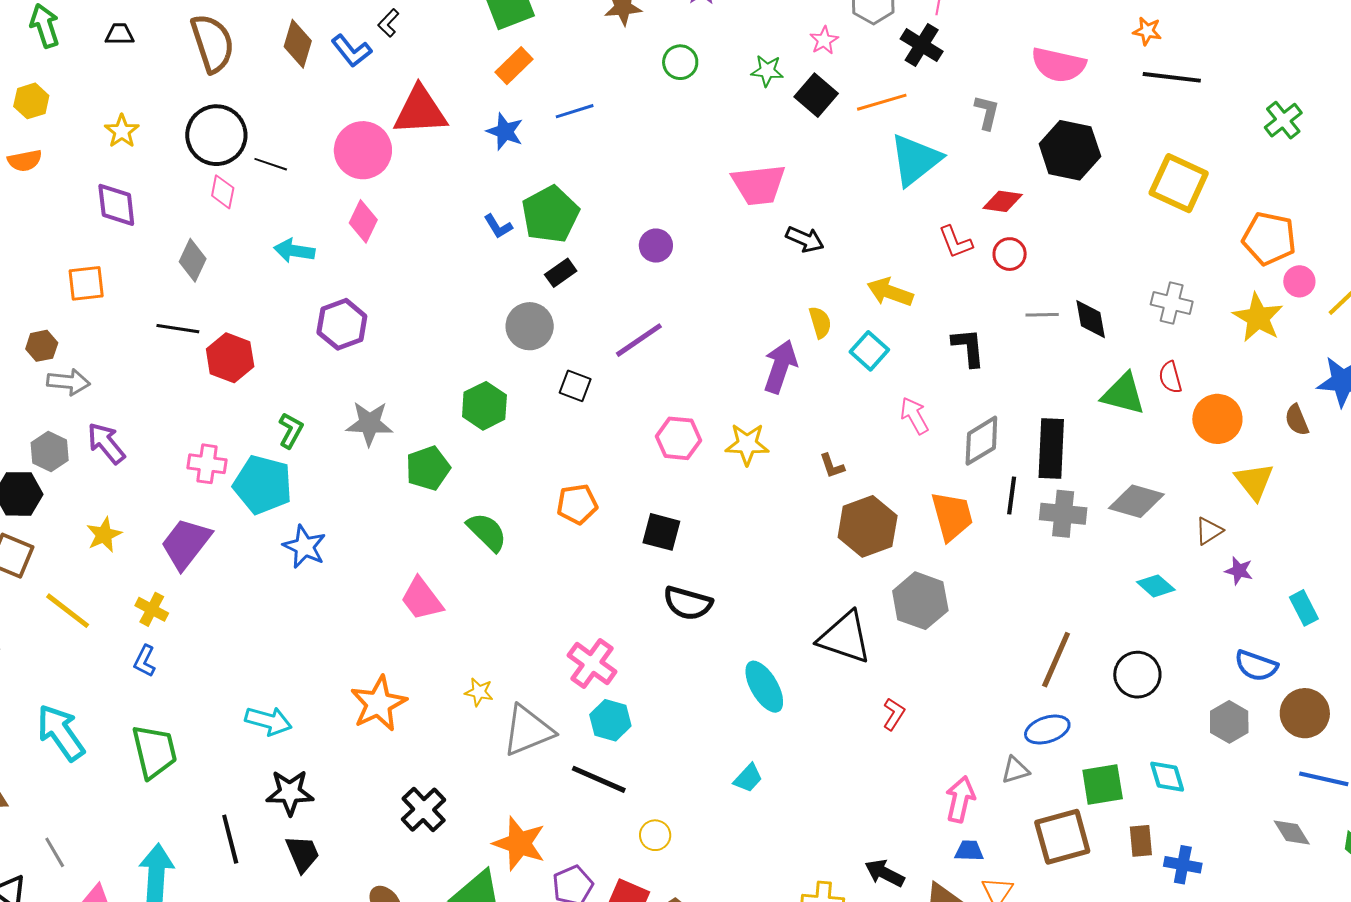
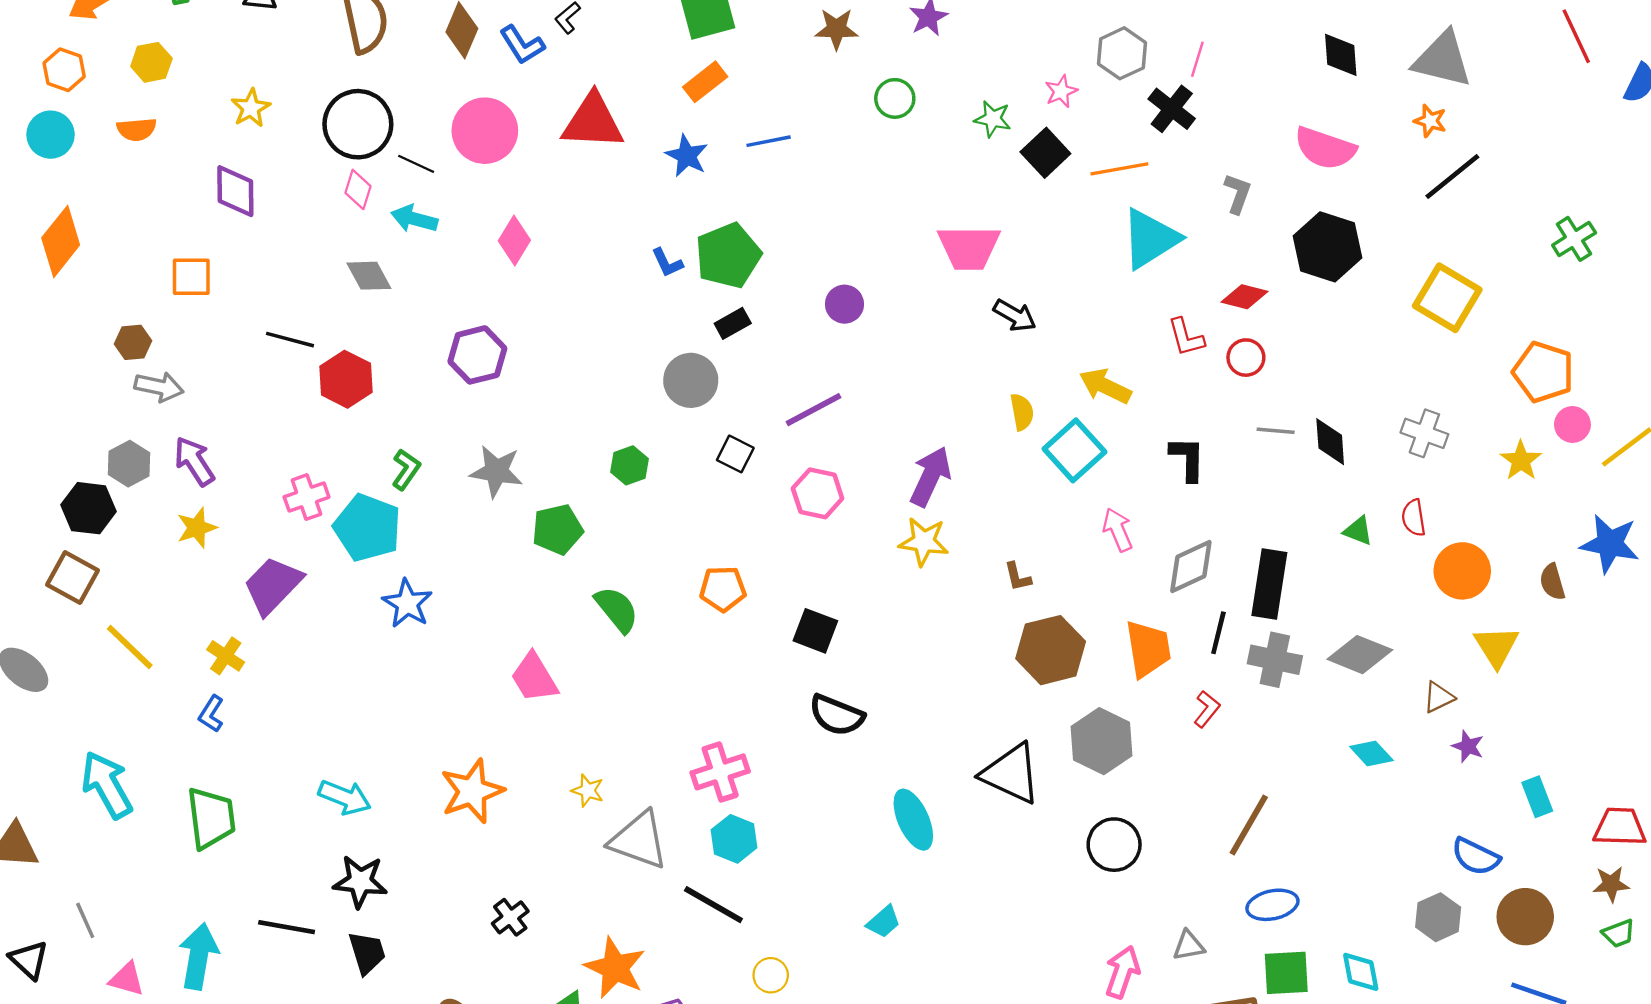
black line: (1172, 77) -> (1452, 177), turned -52
pink circle: (363, 150) -> (485, 131), moved
cyan arrow: (294, 251) -> (414, 219), moved
gray diamond: (193, 260) -> (369, 276), moved, turned -60
yellow star: (1258, 318) -> (1521, 461), size x0.7
cyan square: (869, 351) -> (1074, 450), size x1.4
purple arrow: (780, 367) -> (930, 477), moved
green triangle: (1123, 394) -> (1358, 531), size x0.6
green hexagon: (484, 406) -> (630, 465), size x0.7
pink hexagon: (678, 438) -> (818, 493), moved
pink cross: (207, 464) -> (307, 497), turned -33
yellow star: (104, 535) -> (197, 528), moved
pink cross: (592, 663) -> (720, 772), turned 30
black circle: (1137, 675) -> (1114, 845), moved
red L-shape: (894, 714) -> (1207, 709), moved
gray triangle: (528, 730) -> (639, 840), turned 36
blue ellipse: (1047, 730) -> (1272, 905), moved
black cross: (424, 810) -> (510, 917), size x0.7
black line: (230, 839) -> (287, 927), turned -72

